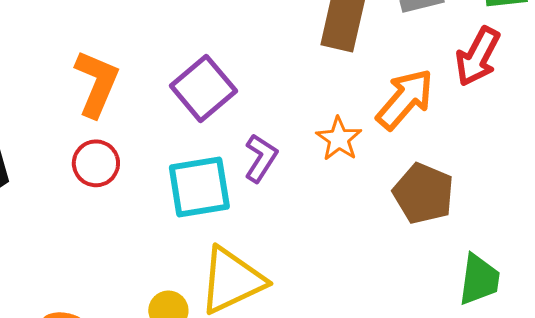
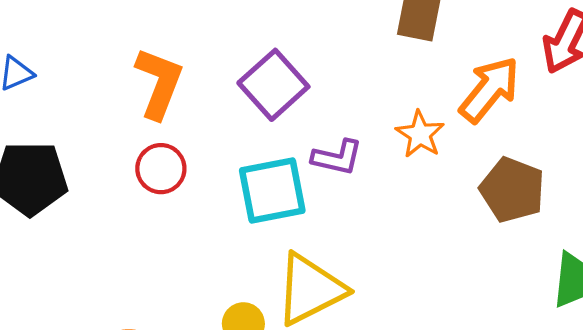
purple L-shape: (261, 158) -> (337, 157), turned 72

